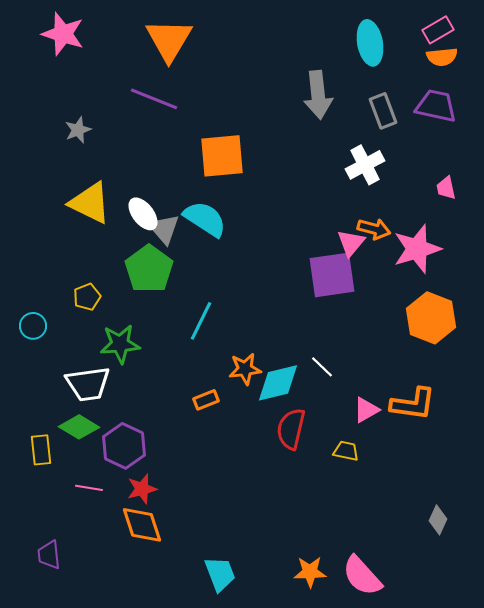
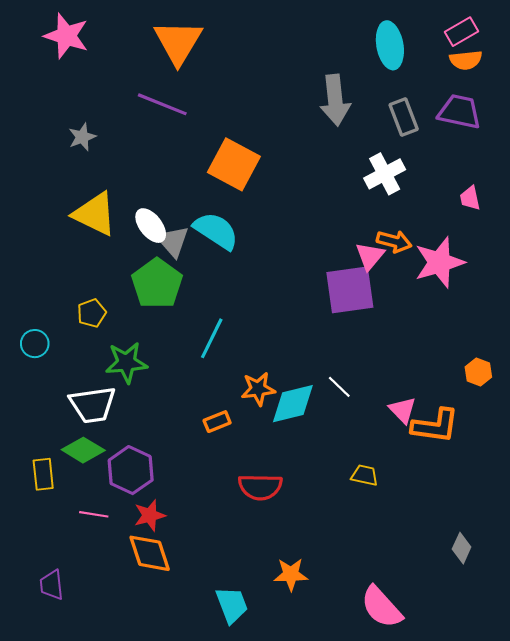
orange square: (222, 156) -> (234, 164), turned 33
orange hexagon: (431, 318) -> (478, 372), moved, size x0.5
pink triangle: (366, 410) -> (403, 410), moved, turned -44
red semicircle: (291, 429) -> (260, 487), moved, turned -102
orange star: (310, 572) -> (291, 574), moved

